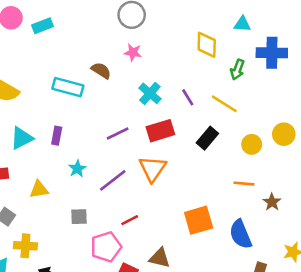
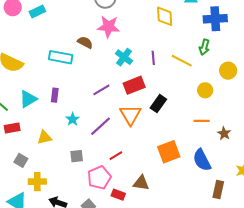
pink star: (133, 52) -> (108, 27), size x1.6
green arrow: (237, 70) -> (204, 47), moved
purple line: (188, 97) -> (153, 58), turned 32
yellow circle: (284, 134) -> (228, 71), moved
black rectangle: (207, 138) -> (158, 104), moved

